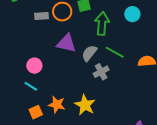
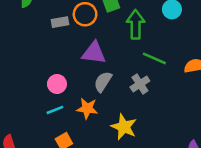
gray semicircle: (89, 53) -> (103, 82), moved
cyan line: (31, 86) -> (55, 110), turned -48
orange star: (57, 105) -> (87, 108), moved

